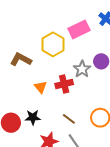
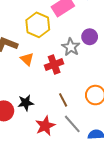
orange triangle: (41, 87) -> (27, 59), moved
brown line: (69, 119) -> (63, 100), turned 32

